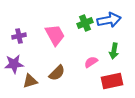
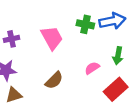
green cross: (85, 23) -> (85, 24), turned 35
brown triangle: (30, 81) -> (14, 95), moved
red rectangle: (112, 81) -> (116, 89), turned -30

